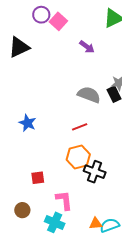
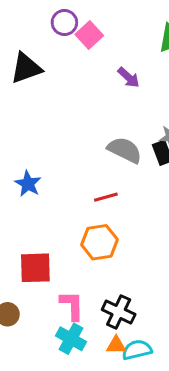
black cross: (95, 172) -> (119, 312), moved
red square: (38, 178) -> (35, 268), size x1.6
cyan cross: (55, 222) -> (71, 339), moved

